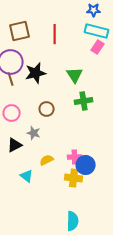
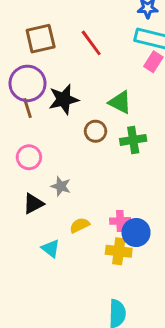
red line: (55, 34) -> (91, 43), turned -36
green triangle: (75, 75) -> (120, 102), turned -30
brown circle: (47, 109) -> (96, 131), moved

